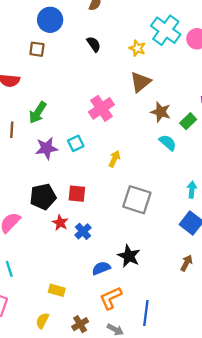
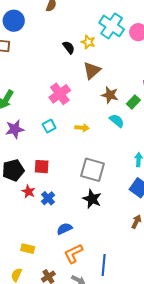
black semicircle: (94, 44) -> (69, 47), moved
cyan square: (76, 143) -> (49, 126), moved
yellow arrow: (114, 159) -> (82, 128), moved, turned 72
black star: (129, 256) -> (92, 199), moved

